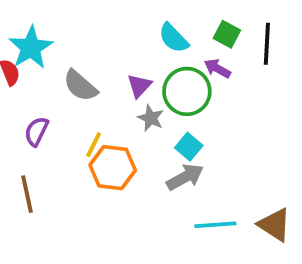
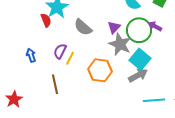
purple arrow: (217, 69) -> (155, 26), moved
gray star: (151, 118) -> (120, 44), size x1.6
yellow line: (94, 145) -> (70, 58), moved
cyan square: (189, 147) -> (140, 59), size x1.5

